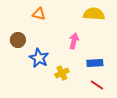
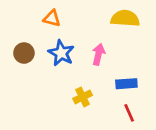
blue star: (39, 58) -> (61, 53), moved
red line: (97, 85) -> (129, 113), turned 32

